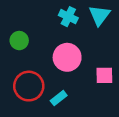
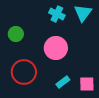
pink square: (104, 75) -> (87, 84), moved
cyan rectangle: (59, 98) -> (63, 82), moved

